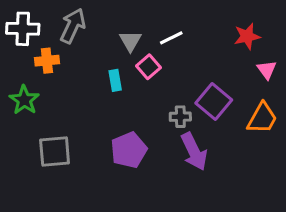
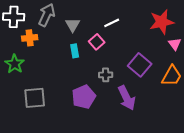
red star: (247, 36) -> (162, 22), size x1.4
gray triangle: (130, 41) -> (73, 25), moved
gray cross: (180, 117) -> (106, 75), moved

